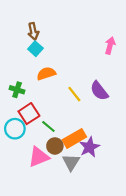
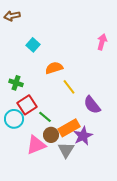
brown arrow: (33, 31) -> (12, 16), moved, turned 91
orange semicircle: (46, 74) -> (54, 68), moved
purple semicircle: (99, 91) -> (92, 105), moved

